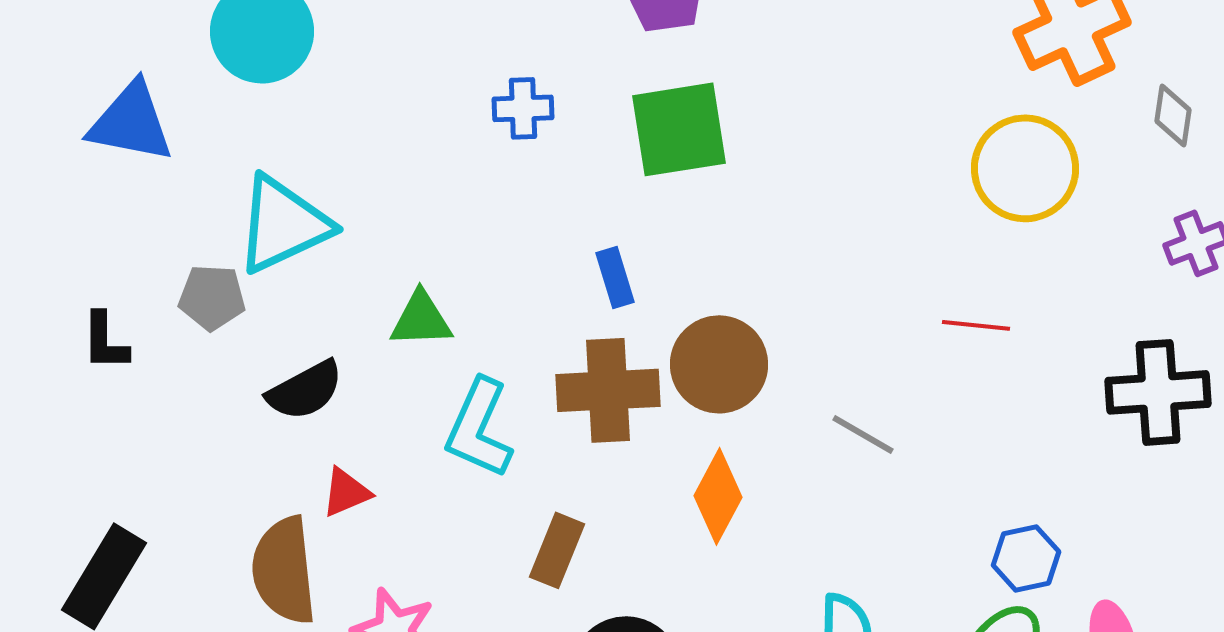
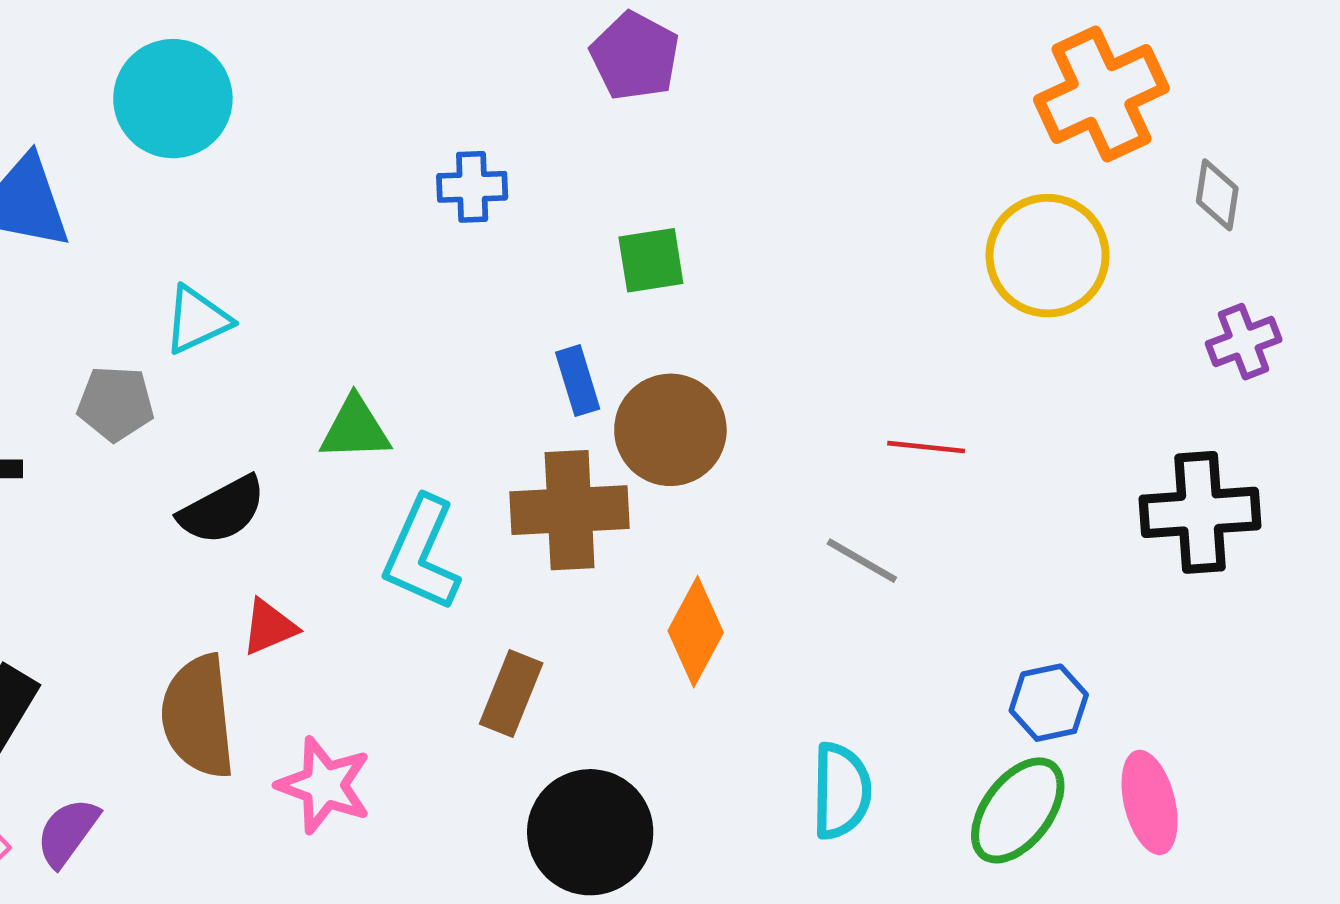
green square: (679, 129) -> (651, 260), moved, size x0.6
cyan triangle: (283, 224) -> (197, 320), size x0.6
red line: (976, 325) -> (926, 447), moved
brown circle: (719, 364) -> (670, 430), moved

